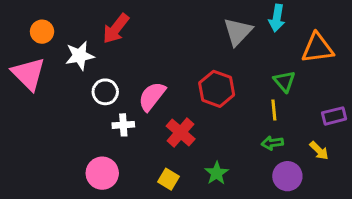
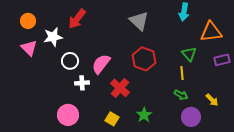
gray triangle: (238, 32) -> (139, 21), moved, turned -30
pink triangle: (28, 74) -> (29, 48), moved, size x0.7
purple rectangle: (334, 116) -> (222, 60), moved
green arrow: (272, 143) -> (181, 95), turned -144

